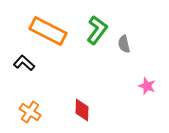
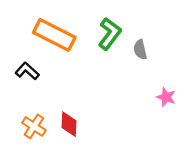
red diamond: (82, 110) -> (69, 124), moved

